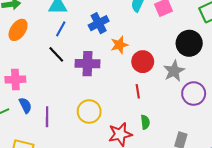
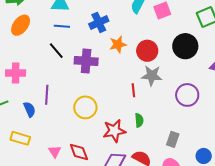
blue line: (61, 29) -> (62, 26), turned 63
red circle: (143, 62) -> (147, 51), moved
gray star: (174, 71) -> (152, 76), moved, turned 30
blue semicircle: (25, 105) -> (30, 109), moved
purple line: (47, 117) -> (47, 95), moved

